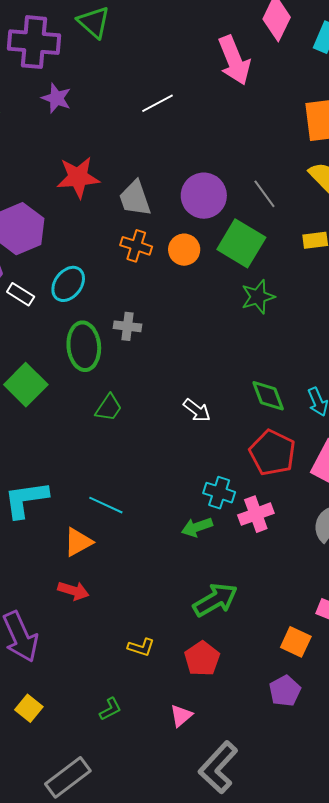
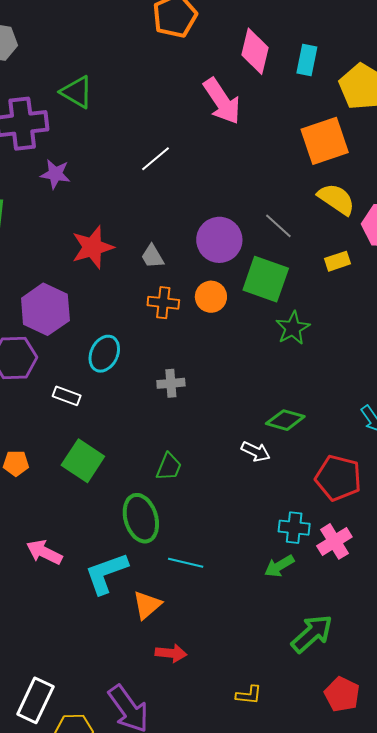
gray trapezoid: (135, 198) -> (152, 256), size x0.7
white rectangle: (21, 294) -> (67, 396), moved
green ellipse: (84, 346) -> (141, 518), moved
green diamond: (268, 396) -> (285, 420), moved, turned -42
orange triangle: (78, 542) -> (147, 605), moved
red pentagon: (202, 659) -> (342, 694), moved

